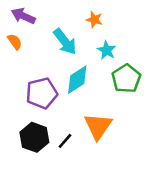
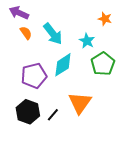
orange star: (94, 20) -> (105, 19), moved
orange semicircle: (15, 42) -> (26, 33), moved

